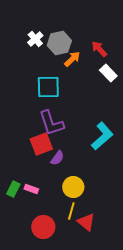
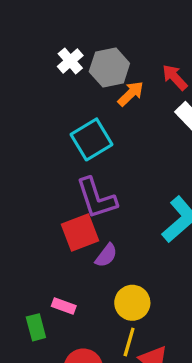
cyan square: (48, 87) -> (91, 139), turned -30
green rectangle: (13, 189) -> (36, 327), moved, turned -42

